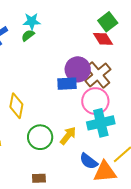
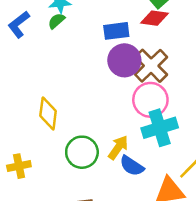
red diamond: (103, 39) -> (154, 18), turned -45
blue rectangle: (67, 84) -> (116, 31), moved
blue semicircle: (89, 161) -> (132, 166), moved

